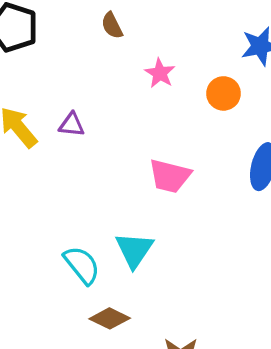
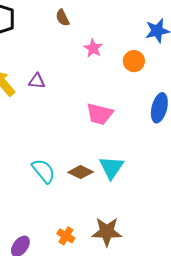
cyan triangle: (134, 250) -> (111, 167), moved
brown diamond: (110, 318) -> (81, 172), moved

